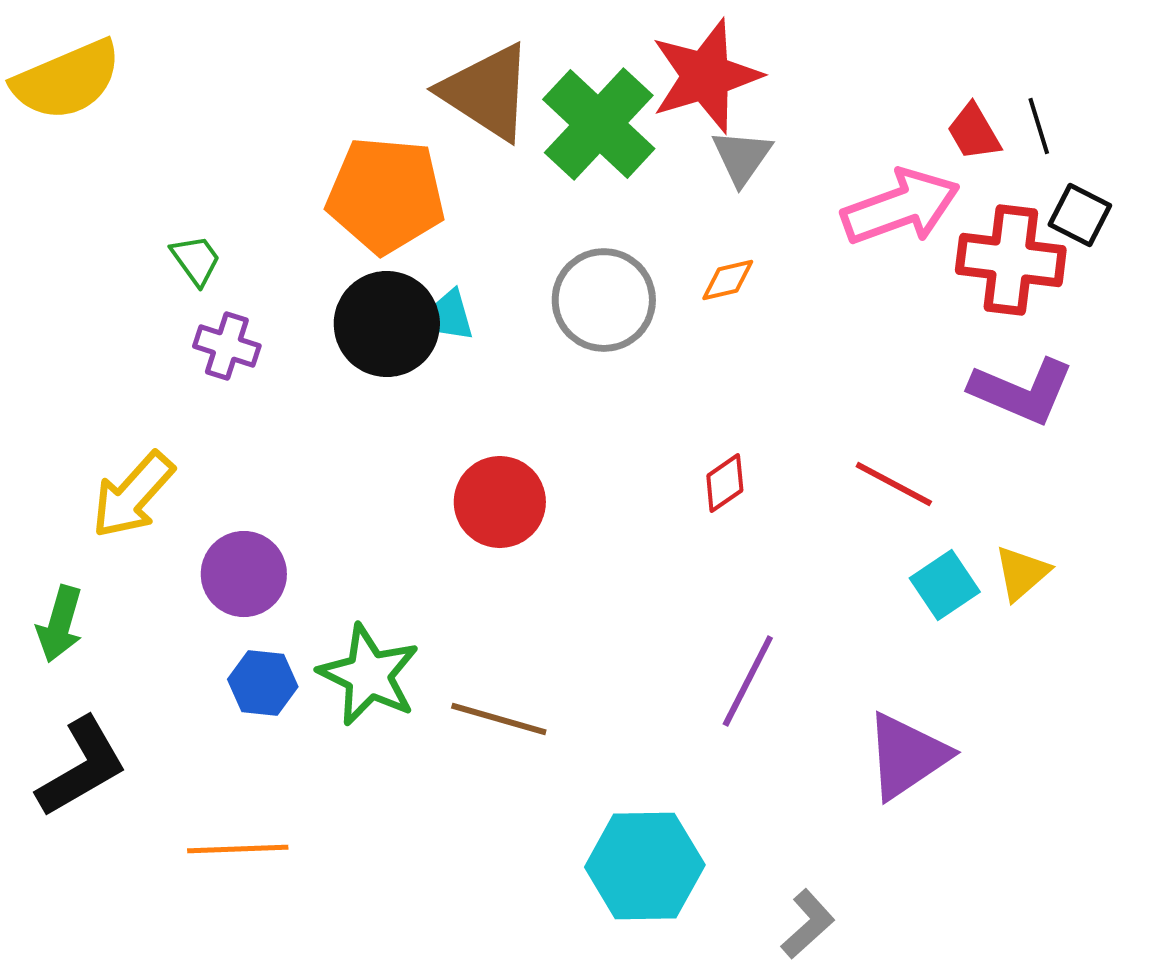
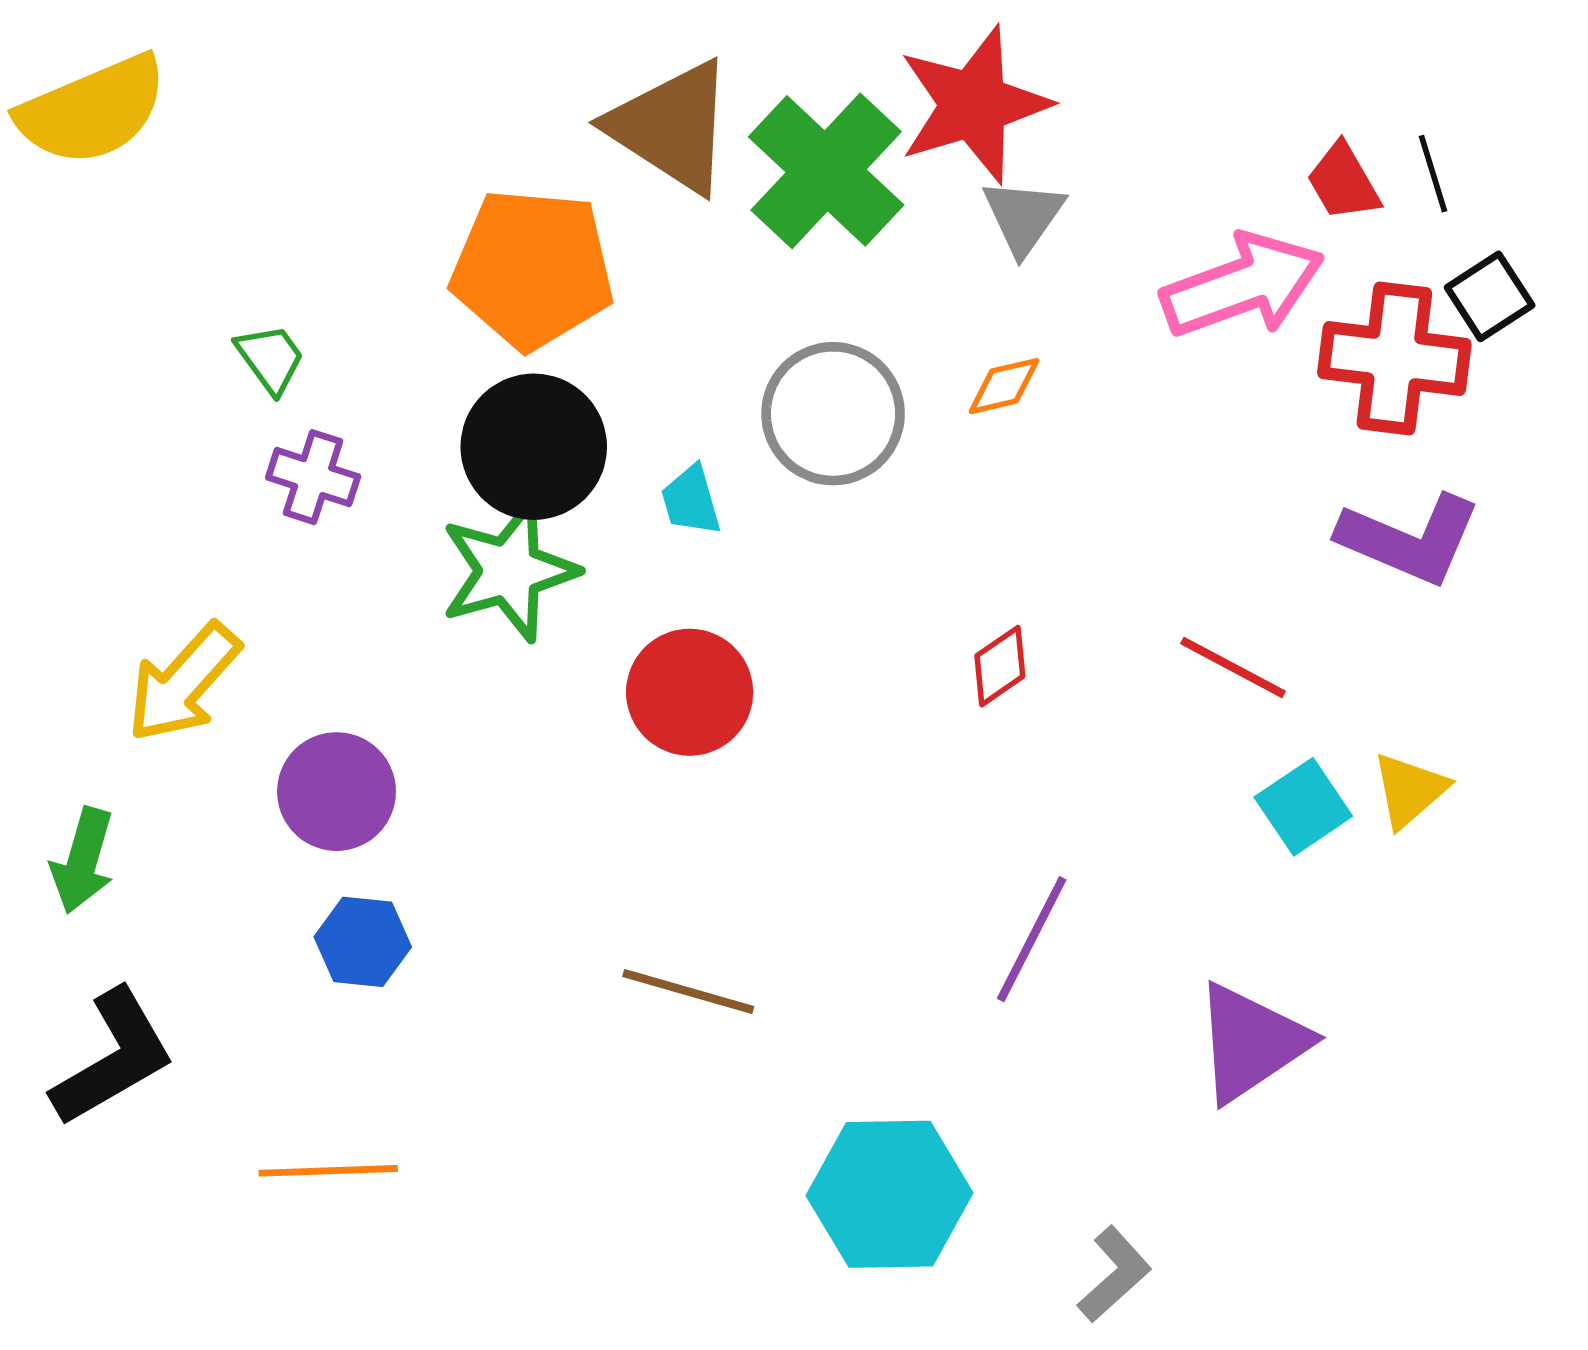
black square: (1080, 215) -> (1490, 296), turned 30
cyan trapezoid: (451, 315) -> (691, 501), moved
green star: (369, 675) -> (509, 571), moved, turned 30

